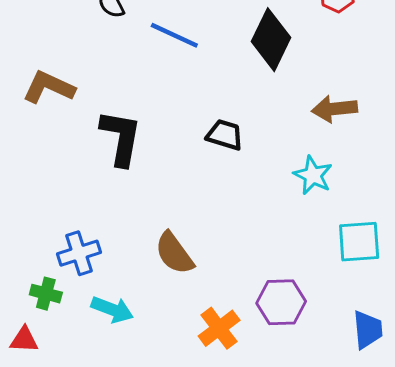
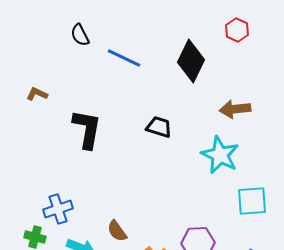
brown L-shape: (49, 87) -> (37, 94), size x0.6
cyan star: (313, 175) -> (220, 155), size x1.4
brown semicircle: (174, 253) -> (117, 231), moved, size x0.7

